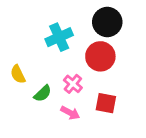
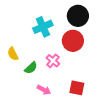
red square: (106, 103) -> (77, 88), moved
pink arrow: (70, 113) -> (44, 90), moved

